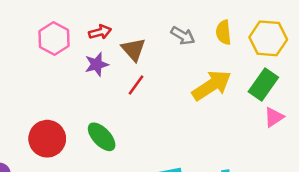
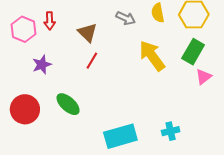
red arrow: (100, 32) -> (50, 21), moved, turned 108
purple star: (97, 64) -> (42, 65), moved
yellow arrow: (212, 85) -> (152, 56), turned -88

